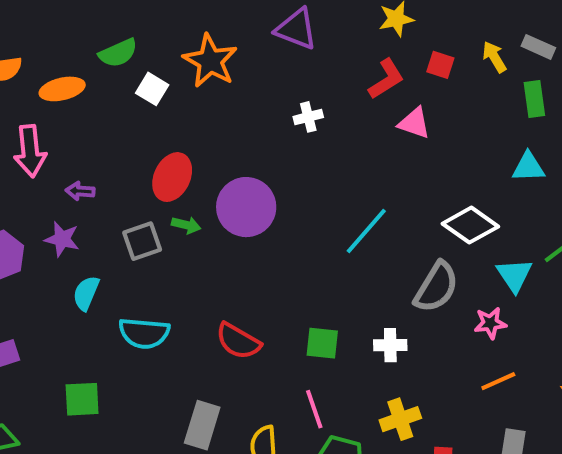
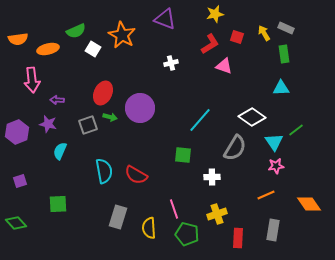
pink star: (490, 323) -> (276, 166), moved
cyan semicircle: (144, 333) -> (104, 171), moved, turned -105
green square: (322, 343) -> (183, 155), moved

